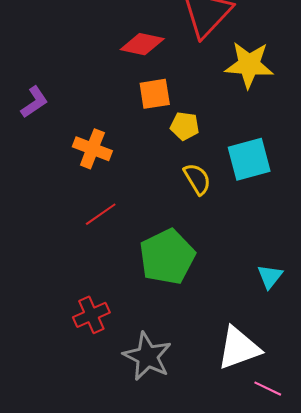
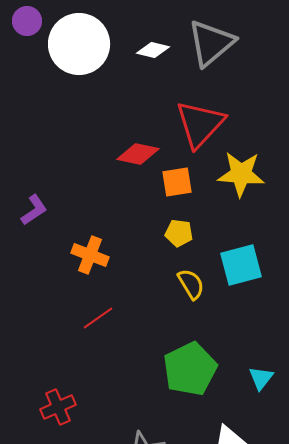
orange square: (155, 94) -> (177, 182), moved
green pentagon: (167, 257) -> (190, 369), moved
red cross: (91, 315) -> (58, 407), moved

